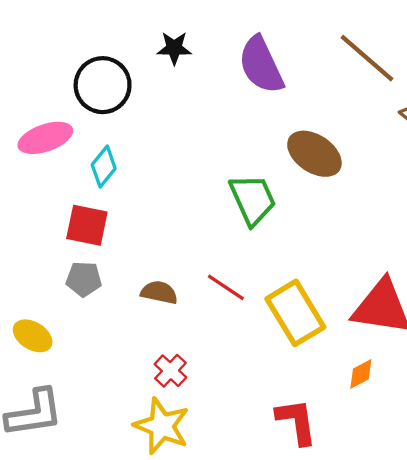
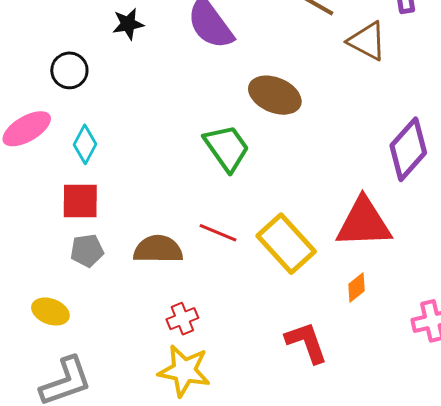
black circle: (103, 85) -> (69, 70), size x0.7
brown semicircle: (159, 292) -> (158, 249), size x1.4
red cross: (170, 371) -> (182, 319), turned 36

